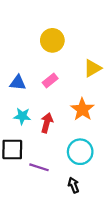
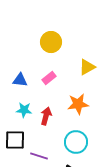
orange star: (82, 109) -> (78, 104), turned 30

